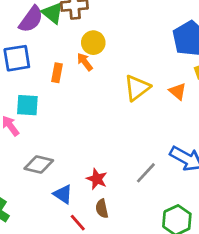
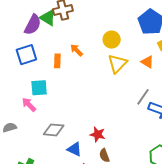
yellow circle: (93, 43) -> (112, 40), moved
gray line: (146, 173) -> (143, 97), moved

